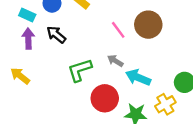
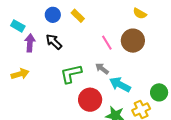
cyan rectangle: (27, 15) -> (18, 26), moved
yellow arrow: (20, 76) -> (20, 74), turned 120

